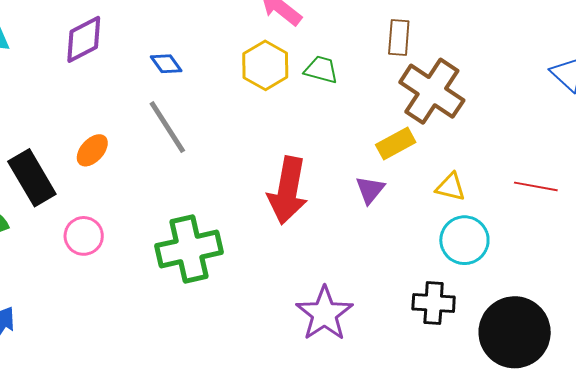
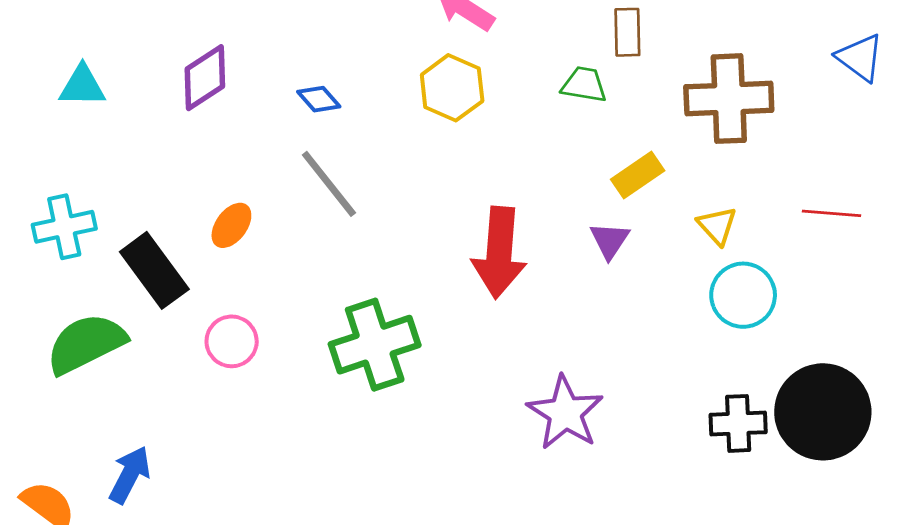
green trapezoid: (321, 70) -> (584, 85), moved
brown cross: (432, 91) -> (729, 99), moved, turned -30
yellow triangle: (451, 187) -> (717, 226), turned 40
black cross: (434, 303) -> (738, 423), moved

